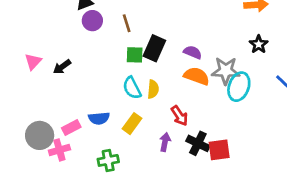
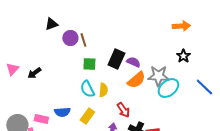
purple circle: (92, 21) -> (70, 38), moved
black rectangle: (154, 48) -> (116, 59), moved
orange semicircle: (197, 76) -> (136, 80), turned 120
cyan ellipse: (239, 87) -> (168, 88), turned 30
pink rectangle: (71, 128) -> (41, 119), turned 40

